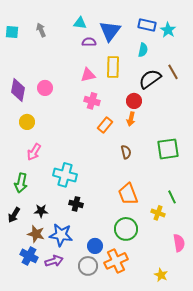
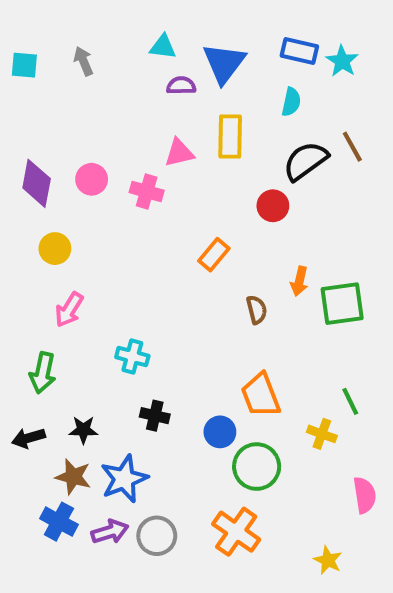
pink cross: (92, 101) -> (147, 191), moved
orange arrow: (131, 119) -> (299, 281), moved
cyan cross: (65, 175) -> (132, 357), size x0.7
black arrow: (14, 215) -> (28, 438), turned 42
blue star: (61, 235) -> (124, 479), turned -30
blue circle: (95, 246) -> (220, 432), moved
orange cross: (116, 261) -> (236, 532), turned -30
gray circle: (88, 266) -> (157, 536), moved

